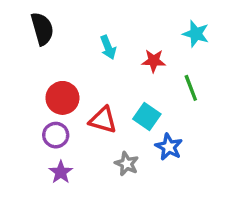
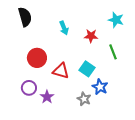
purple circle: (56, 135) -> (29, 88), moved
gray star: (127, 164) -> (84, 99), moved
purple star: (61, 172) -> (47, 97), moved

